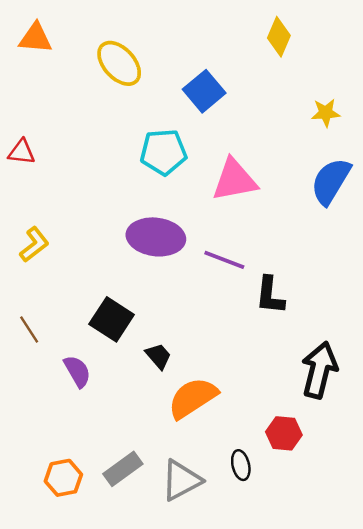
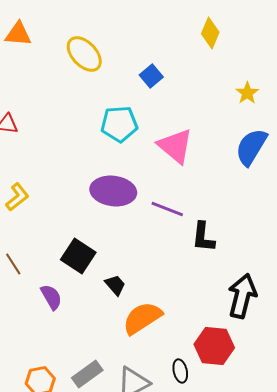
blue square: (204, 91) -> (151, 76), size x0.7
yellow star: (326, 113) -> (247, 93), turned -30
pink triangle: (234, 180) -> (175, 146), turned 51
red hexagon: (284, 433) -> (214, 346), size x1.4

